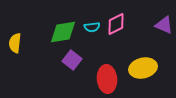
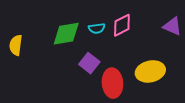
purple square: (72, 60) -> (89, 63), moved

